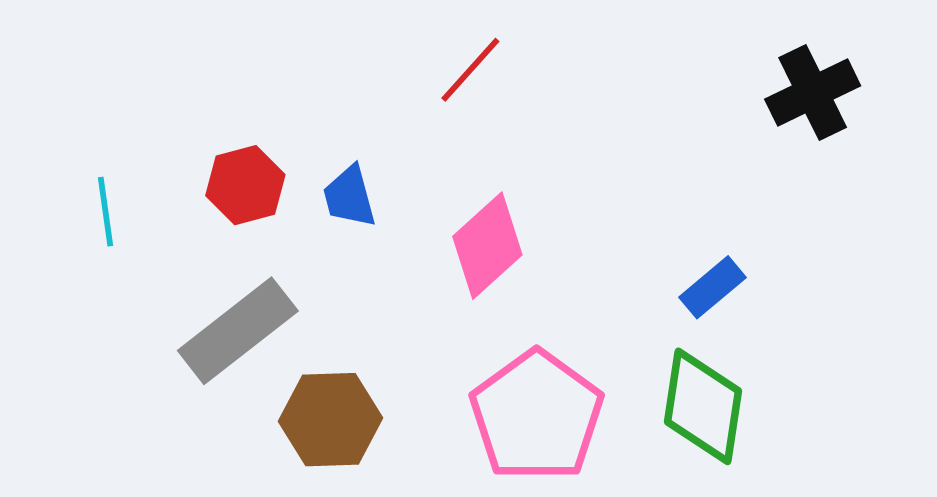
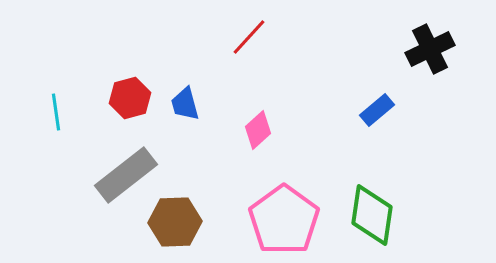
pink diamond: (487, 246) -> (258, 130), size x0.7
blue rectangle: (712, 287) -> (377, 110), moved

